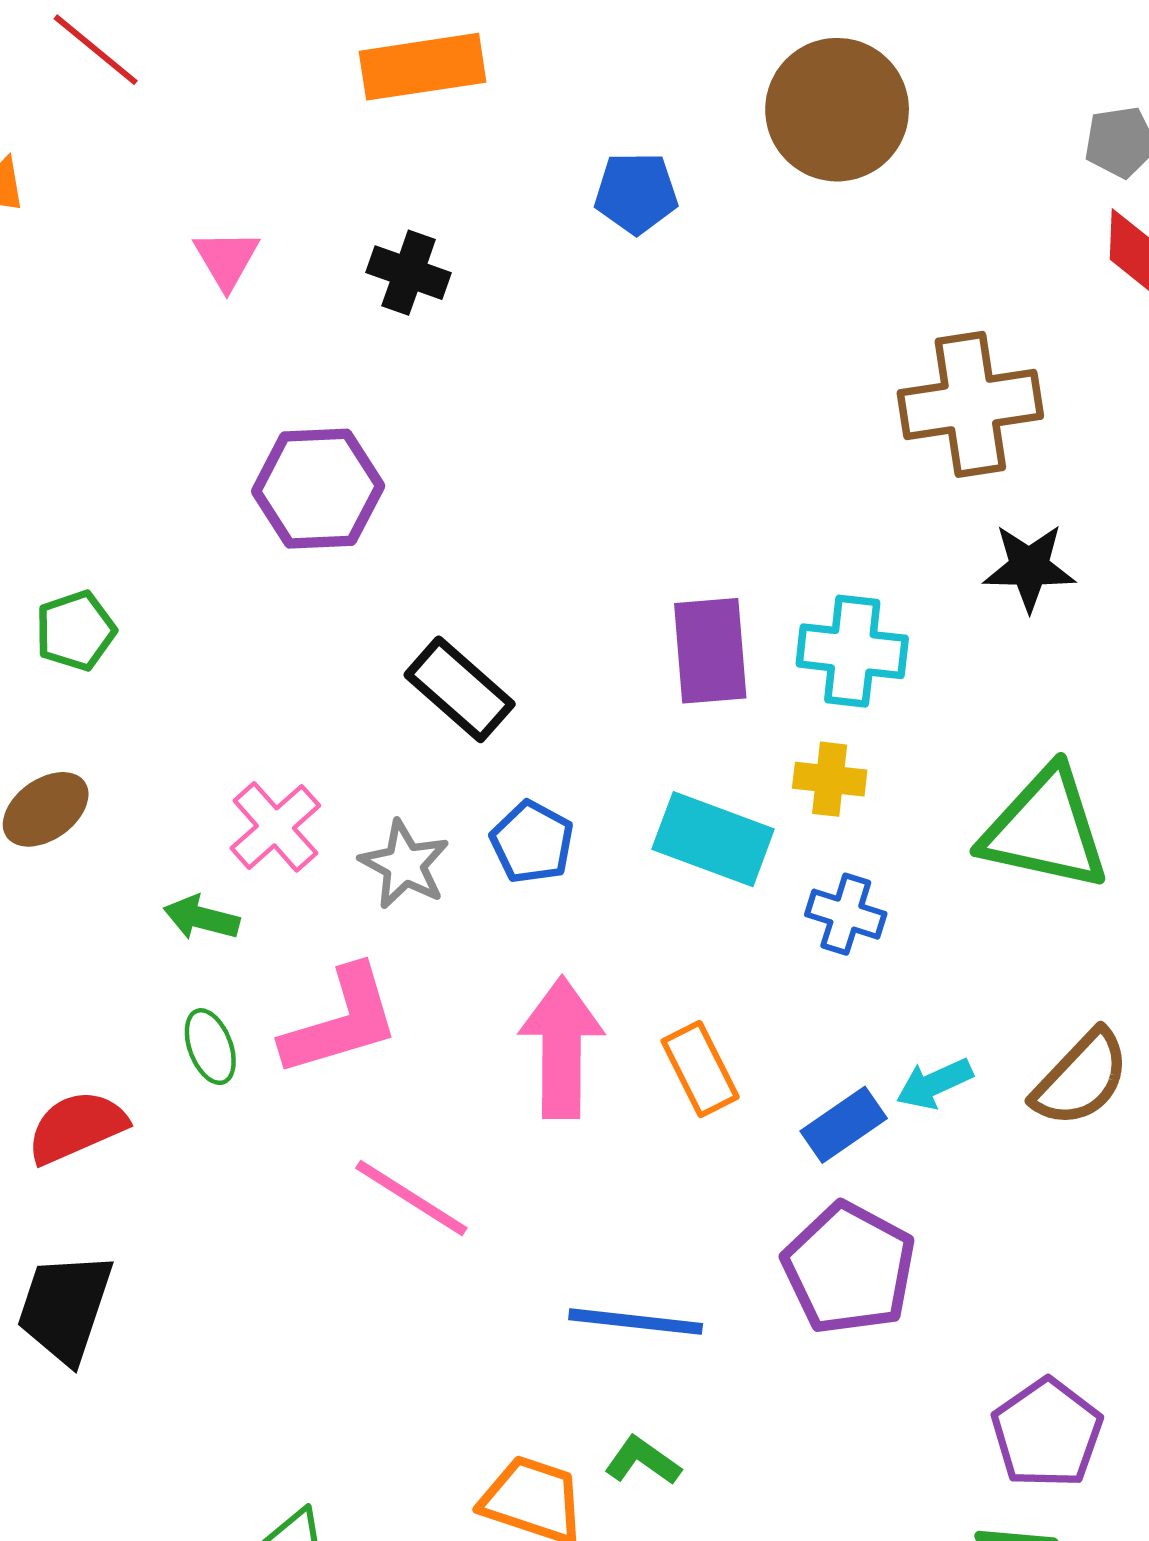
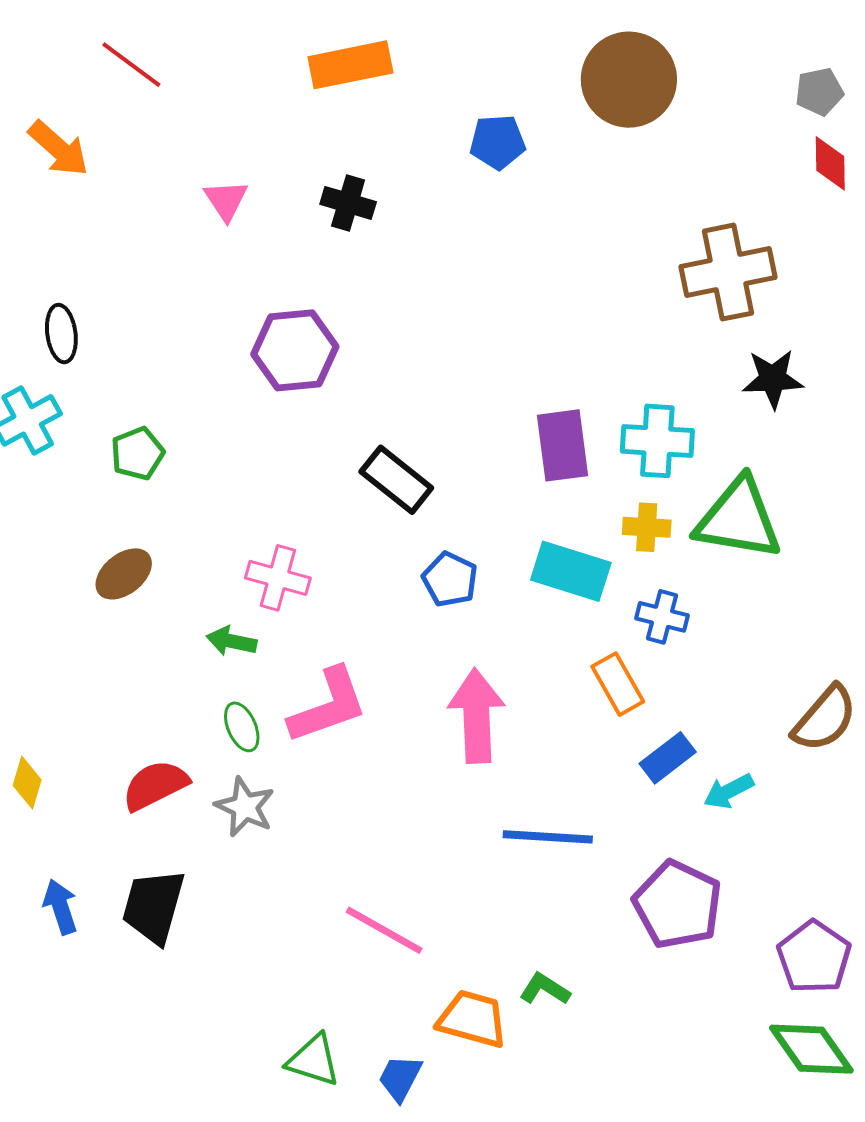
pink cross: (275, 827) -> (278, 578), turned -30
green triangle: (1045, 829) -> (738, 519), moved
gray star: (405, 864) -> (245, 807), moved
orange rectangle: (700, 1069) -> (618, 684), moved
cyan arrow: (934, 1084) -> (729, 791), moved
pink line: (411, 1198) -> (384, 930), moved
purple pentagon: (849, 1268) -> (678, 905), moved
blue line: (636, 1322) -> (548, 837), moved

